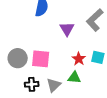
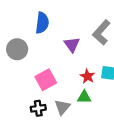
gray circle: (18, 58) -> (17, 49), moved
pink square: (41, 59) -> (46, 80), turned -30

